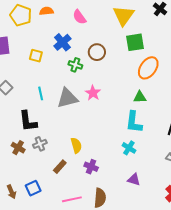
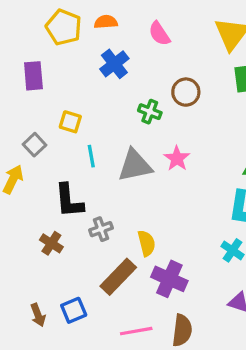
blue cross: (62, 42) -> (114, 64), moved
yellow square: (36, 56) -> (70, 122), moved
gray cross: (40, 144) -> (101, 229), moved
brown rectangle: (60, 167) -> (118, 277), size x1.6
purple cross: (91, 167) -> (169, 279), size x1.5

